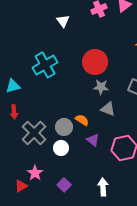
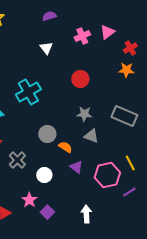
red circle: (95, 62) -> (80, 79), moved, size x0.7
gray circle: (64, 127) -> (47, 134), moved
gray cross: (34, 133) -> (17, 160), size x0.7
pink star: (35, 173) -> (29, 200), moved

